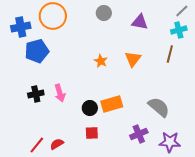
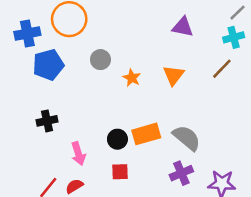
gray circle: (104, 13) -> (100, 60), moved
brown line: (170, 54) -> (222, 69), turned 30
pink arrow: (60, 93) -> (78, 154), moved
gray semicircle: (159, 107) -> (187, 138), moved

